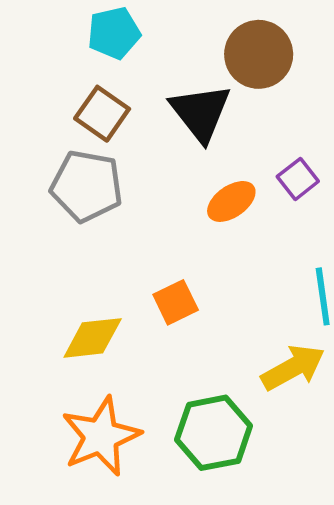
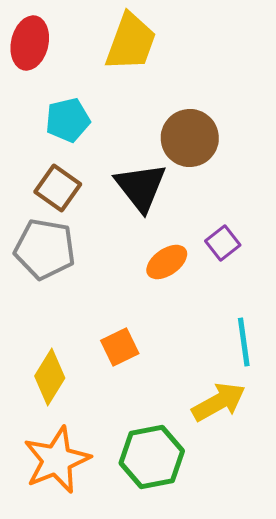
yellow diamond: (93, 338) -> (50, 377), turned -52

